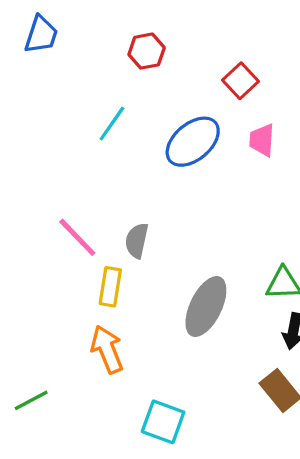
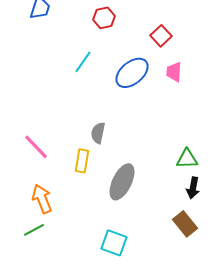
pink line: (77, 237) -> (36, 147), moved
gray ellipse: (206, 307) -> (122, 182), moved
orange arrow: (107, 349) -> (42, 199), moved

